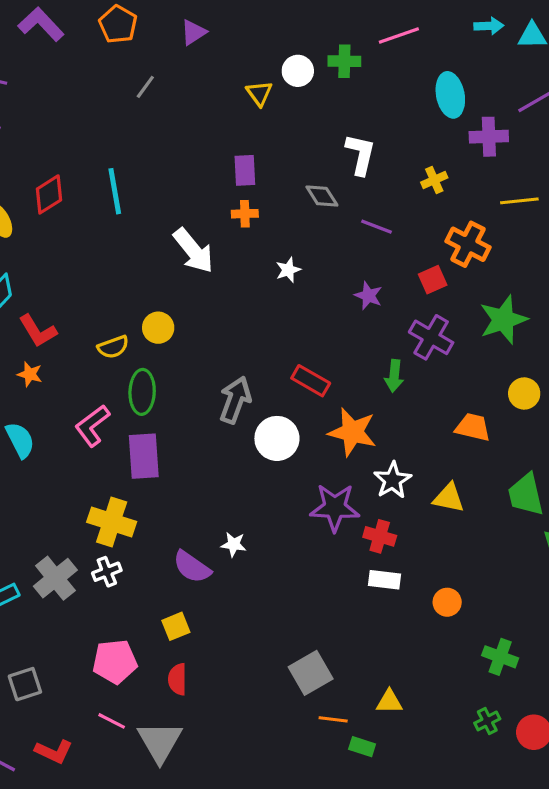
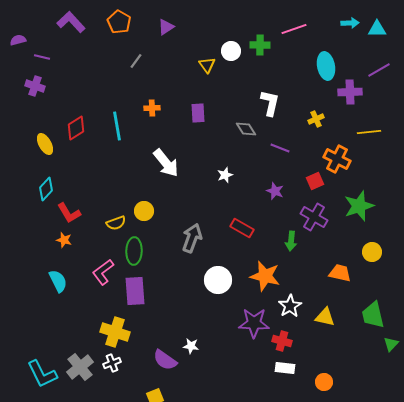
orange cross: (245, 214) -> (152, 108), moved
red rectangle: (311, 381) -> (242, 228), moved
gray arrow: (235, 400) -> (192, 238), moved

